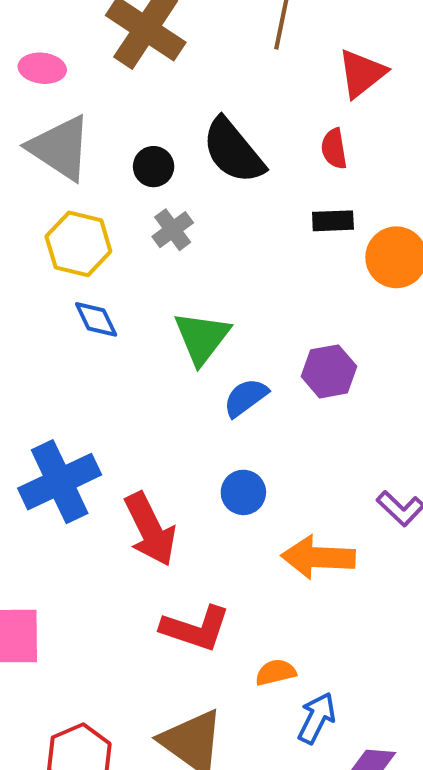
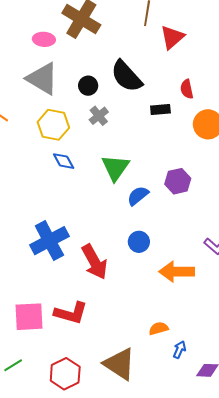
pink ellipse: (42, 68) -> (44, 39), moved
red triangle: (362, 73) -> (172, 37), moved
red semicircle: (334, 149) -> (187, 89), moved
black rectangle: (333, 221) -> (160, 109), moved
red L-shape: (196, 628) -> (71, 313), moved
blue arrow: (317, 718) -> (179, 350), size x0.7

